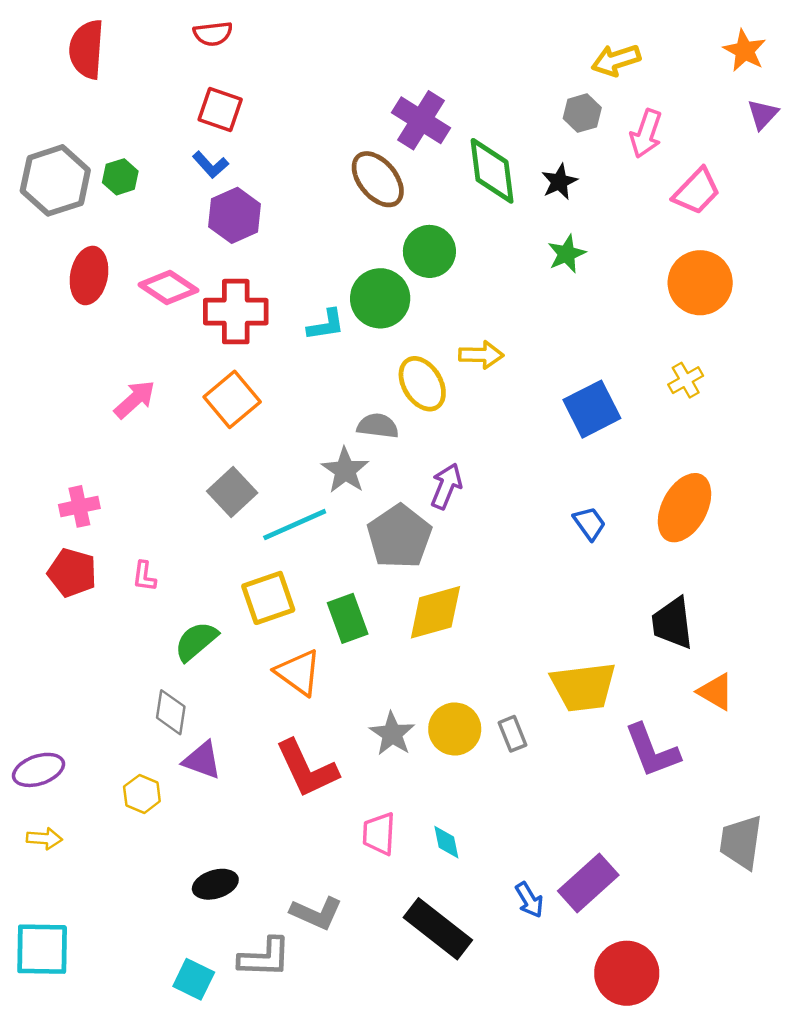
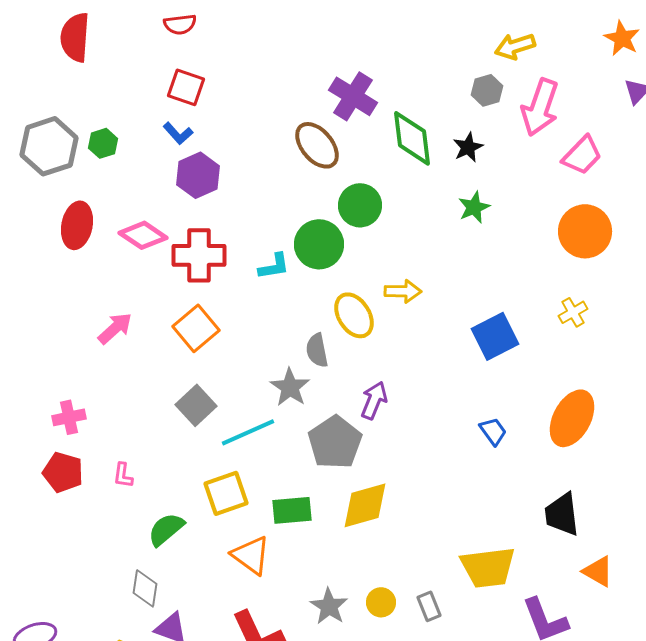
pink arrow: (646, 134) -> (540, 107), size x1.4
gray semicircle: (378, 426) -> (317, 350), turned -108
green rectangle: (348, 618) -> (292, 510), turned -75
yellow circle: (455, 729) -> (381, 602), size x0.7

